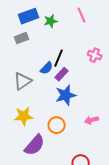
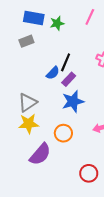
pink line: (82, 15) -> (90, 17), turned 49
blue rectangle: (29, 16) -> (34, 18), turned 30
gray triangle: (23, 81) -> (27, 103), moved

